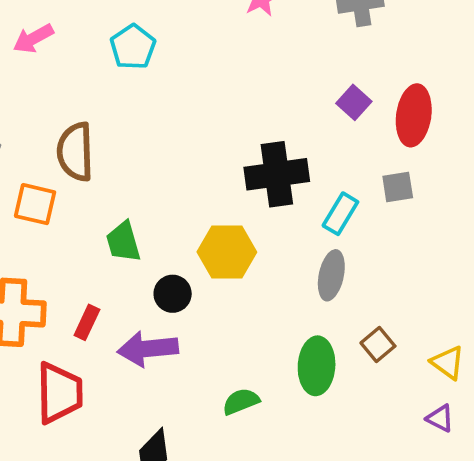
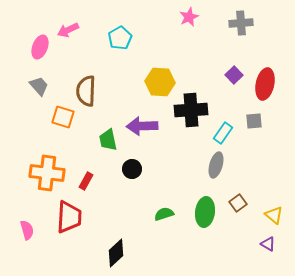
yellow hexagon: (227, 252) -> (160, 82), moved
purple arrow: (148, 349) -> (142, 126), moved
green semicircle: (241, 401) -> (164, 214), moved

